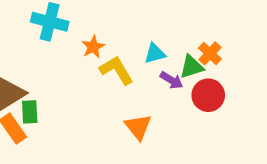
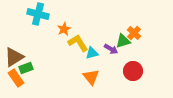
cyan triangle: (155, 53) -> (92, 53), moved
red circle: (208, 95) -> (133, 71), moved
green rectangle: (30, 112) -> (26, 68), turned 72

